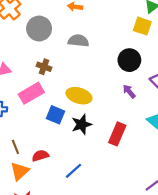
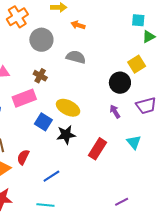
yellow square: (142, 26) -> (137, 64), moved, turned 30
red semicircle: (40, 156) -> (23, 157), turned -56

